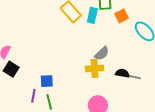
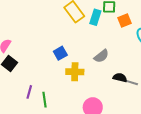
yellow cross: (95, 68) -> (75, 72), moved
blue square: (47, 81) -> (60, 53), moved, turned -32

